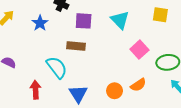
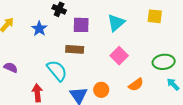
cyan triangle: (120, 20) -> (116, 23), turned 36
pink square: (139, 50) -> (119, 56), moved
orange circle: (115, 91) -> (101, 90), moved

